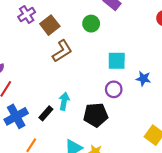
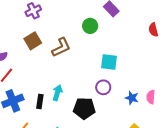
brown square: (50, 25) -> (33, 41), moved
blue star: (143, 79) -> (132, 98), moved
black rectangle: (46, 113) -> (40, 102), turned -40

